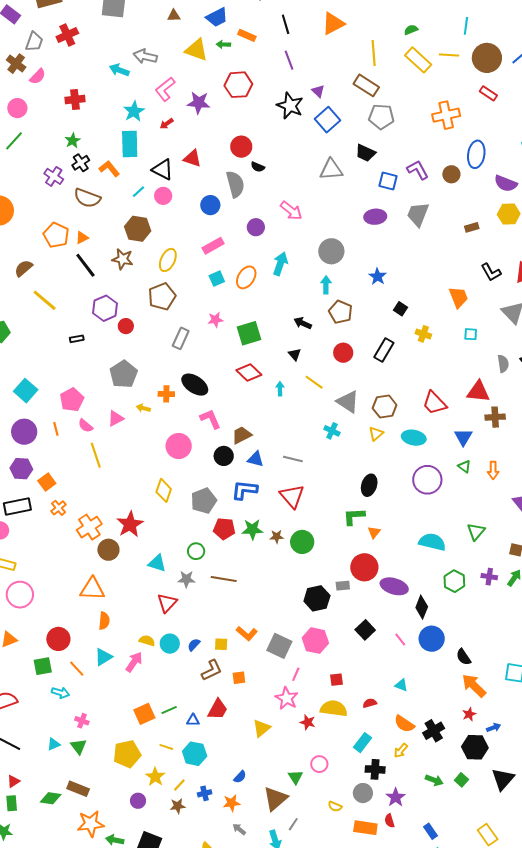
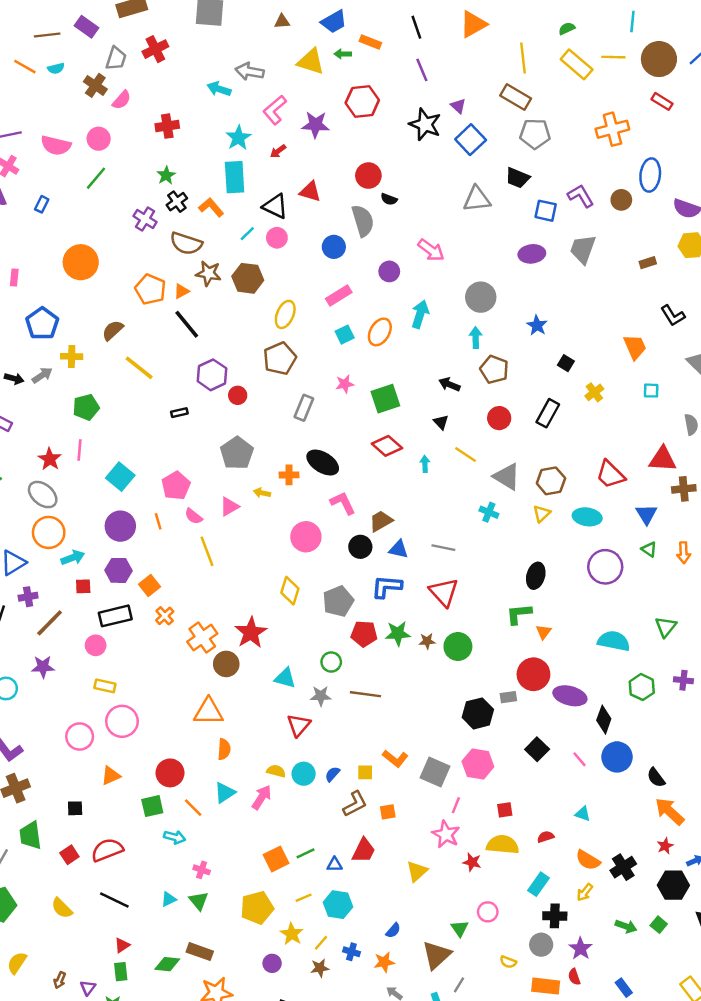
brown star: (123, 259) -> (208, 273), moved
yellow cross: (423, 334) -> (594, 392), turned 35
yellow line: (166, 747) -> (304, 898), turned -40
blue cross: (205, 793) -> (351, 952), turned 32

